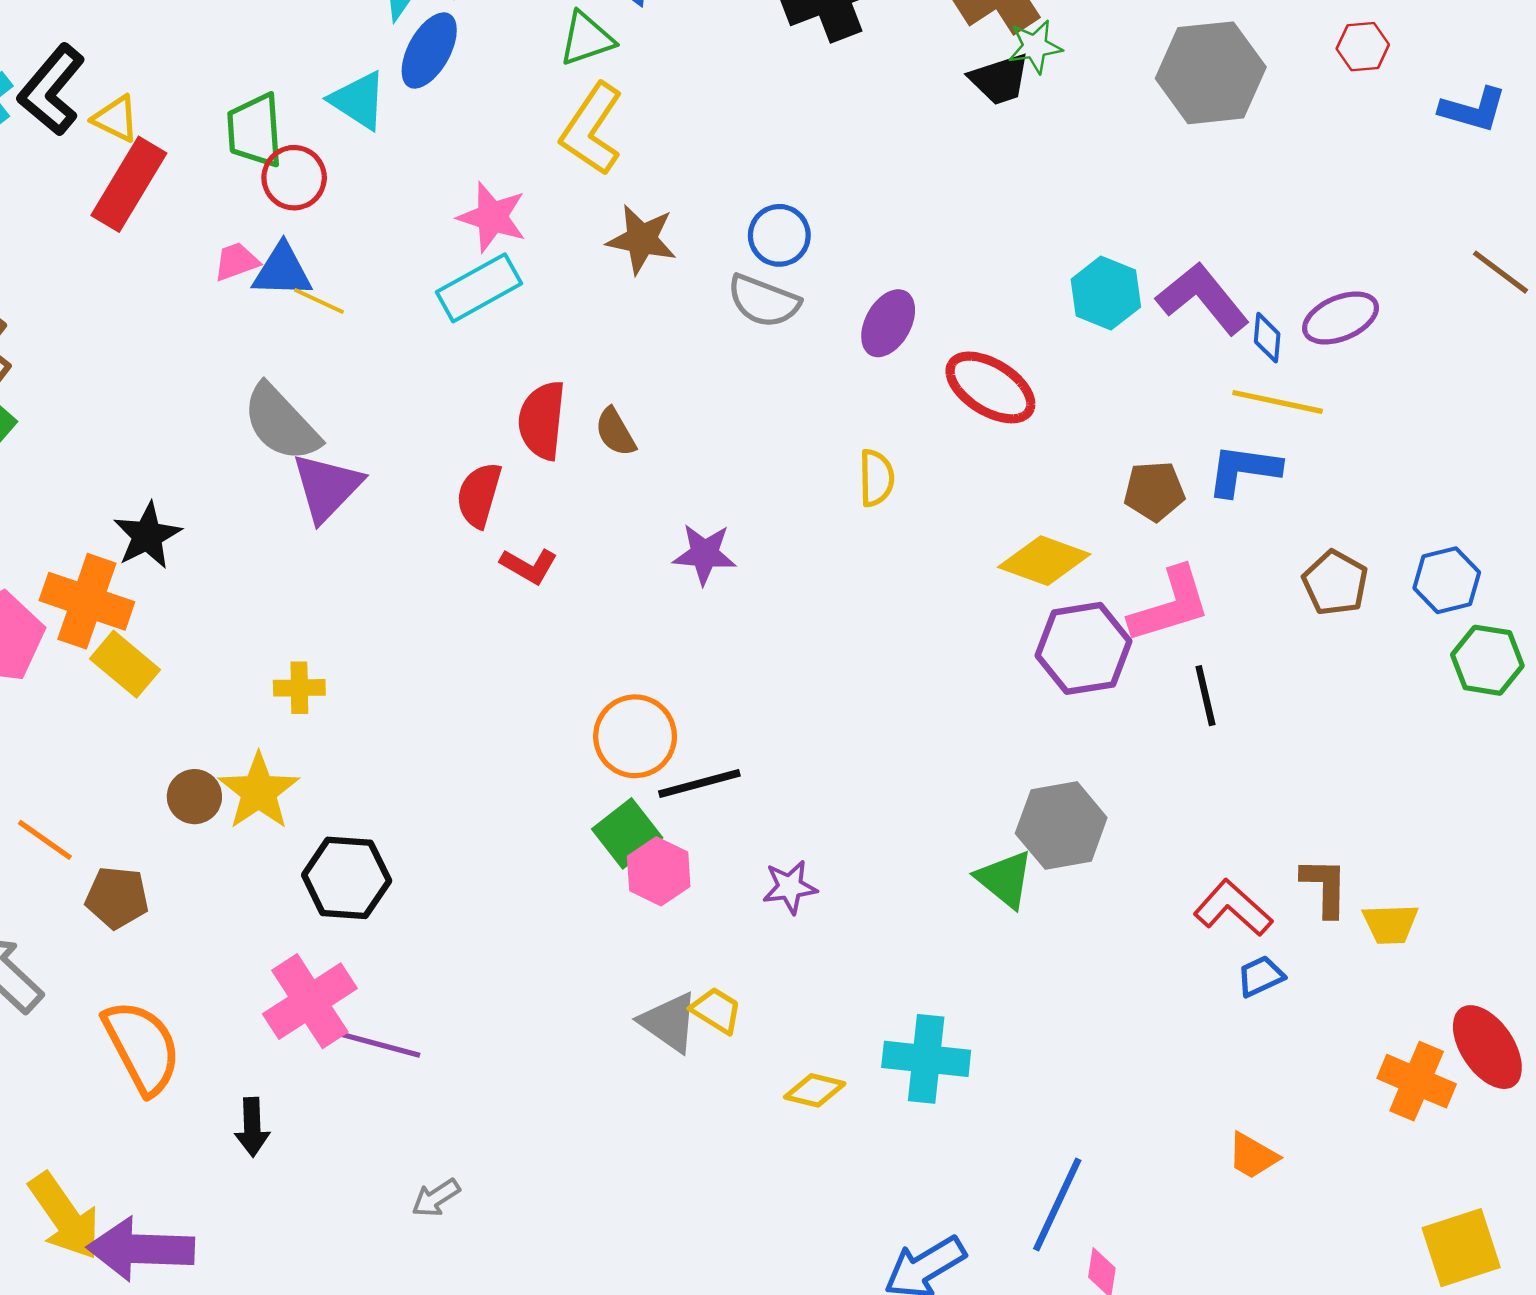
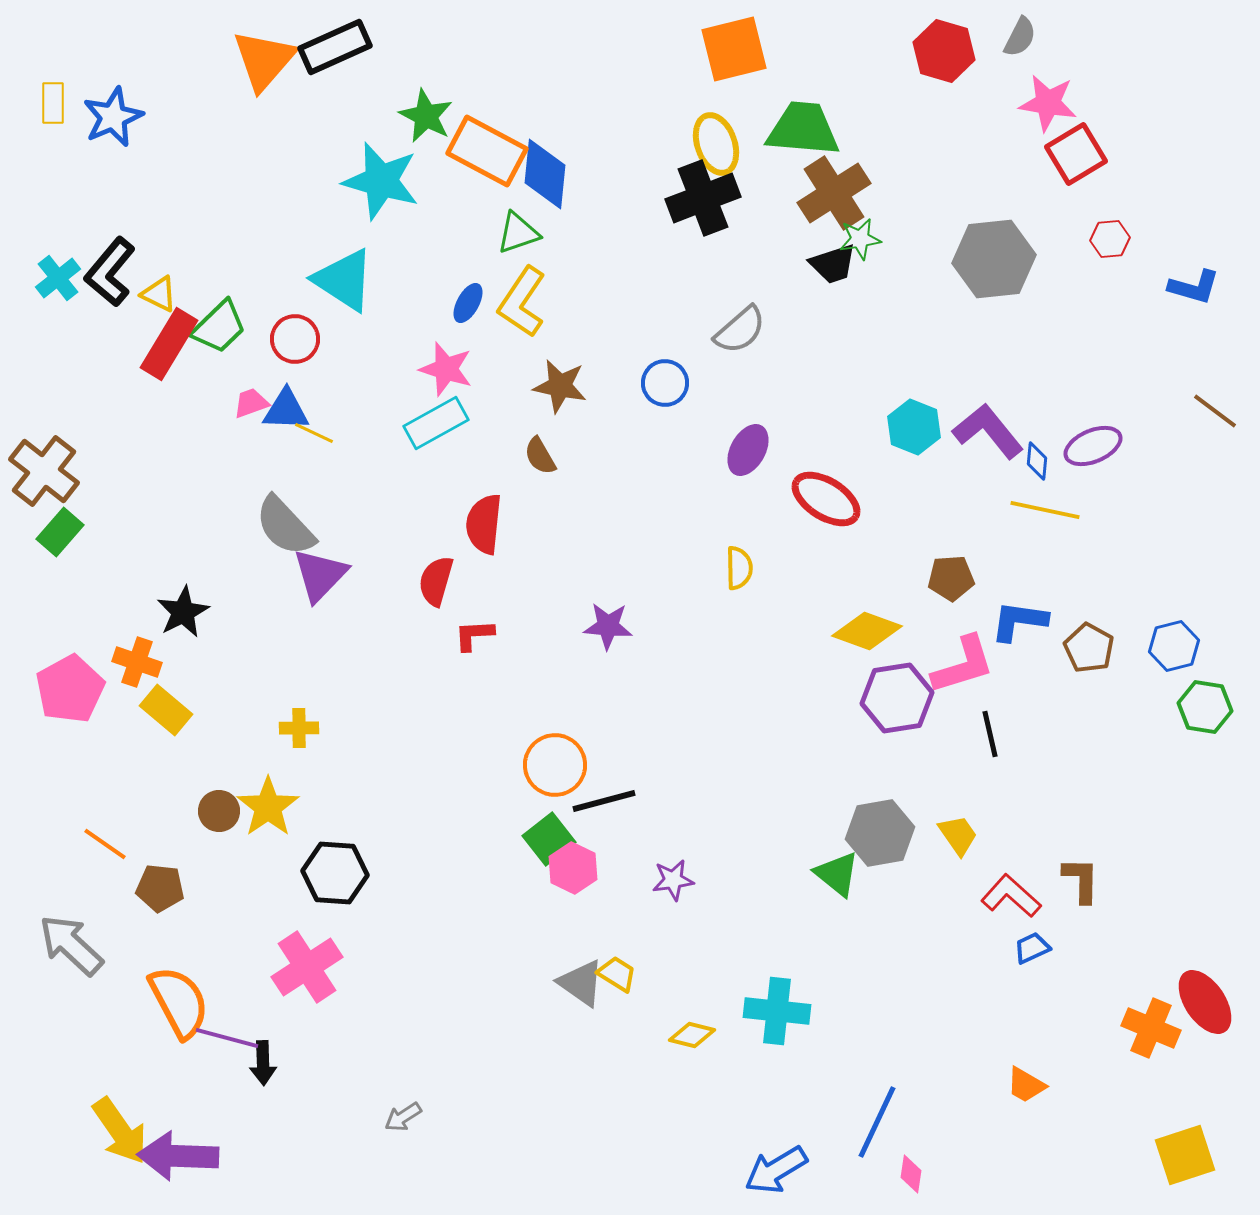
blue ellipse: (429, 50) -> (468, 303), moved, size x0.7
cyan triangle: (358, 100) -> (344, 280), size x1.4
green trapezoid: (255, 130) -> (219, 327), moved, turned -130
gray semicircle: (764, 301) -> (740, 330), moved, turned -62
brown semicircle: (615, 432) -> (540, 456), moved
blue L-shape: (1243, 470) -> (1019, 621), moved
red L-shape: (529, 566) -> (474, 635), turned 147
orange cross: (87, 601) -> (137, 662), size x0.7
yellow trapezoid: (1390, 924) -> (958, 835), moved, turned -123
purple line: (379, 1044) -> (227, 1038), moved

